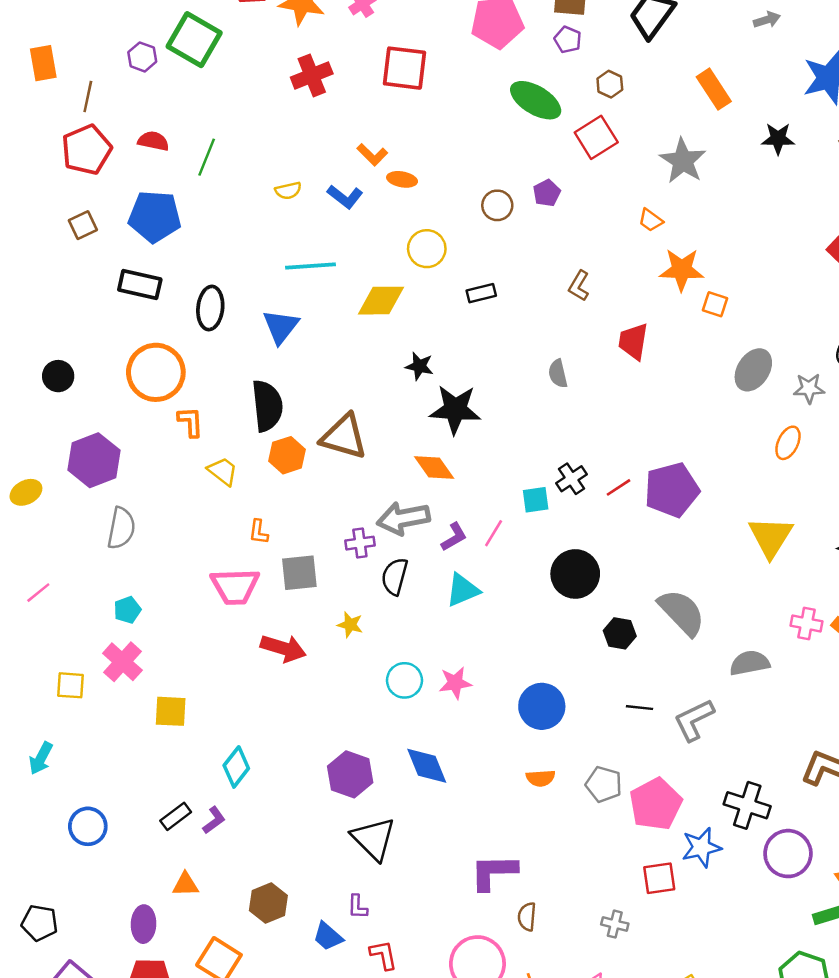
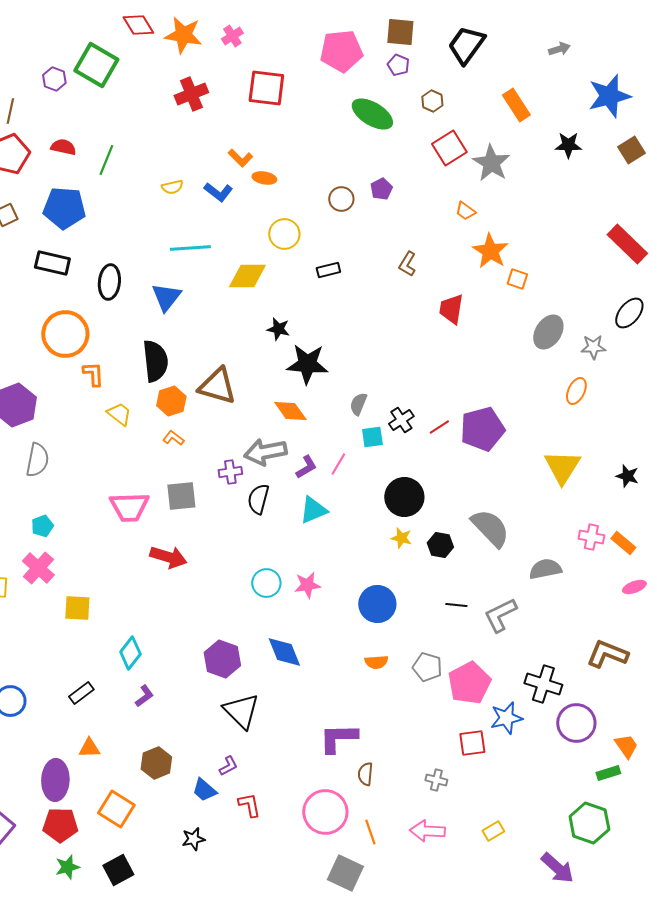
red square: (596, 137) -> (449, 148), moved
orange star: (682, 270) -> (490, 251), turned 30
gray semicircle: (558, 374) -> (358, 404), moved, turned 35
orange L-shape: (259, 532) -> (173, 438), moved, turned 120
yellow star: (350, 625) -> (401, 538), moved
purple L-shape: (214, 820) -> (144, 696), moved
purple L-shape: (357, 907) -> (228, 766), turned -120
purple ellipse: (143, 924) -> (55, 780), size x1.4

